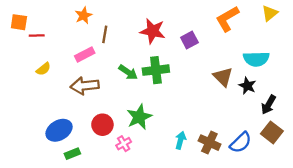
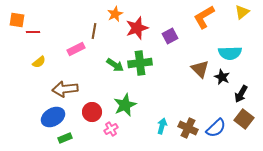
orange star: (84, 15) -> (115, 14), moved
red star: (153, 31) -> (137, 28), turned -30
brown arrow: (85, 86) -> (65, 89), moved

